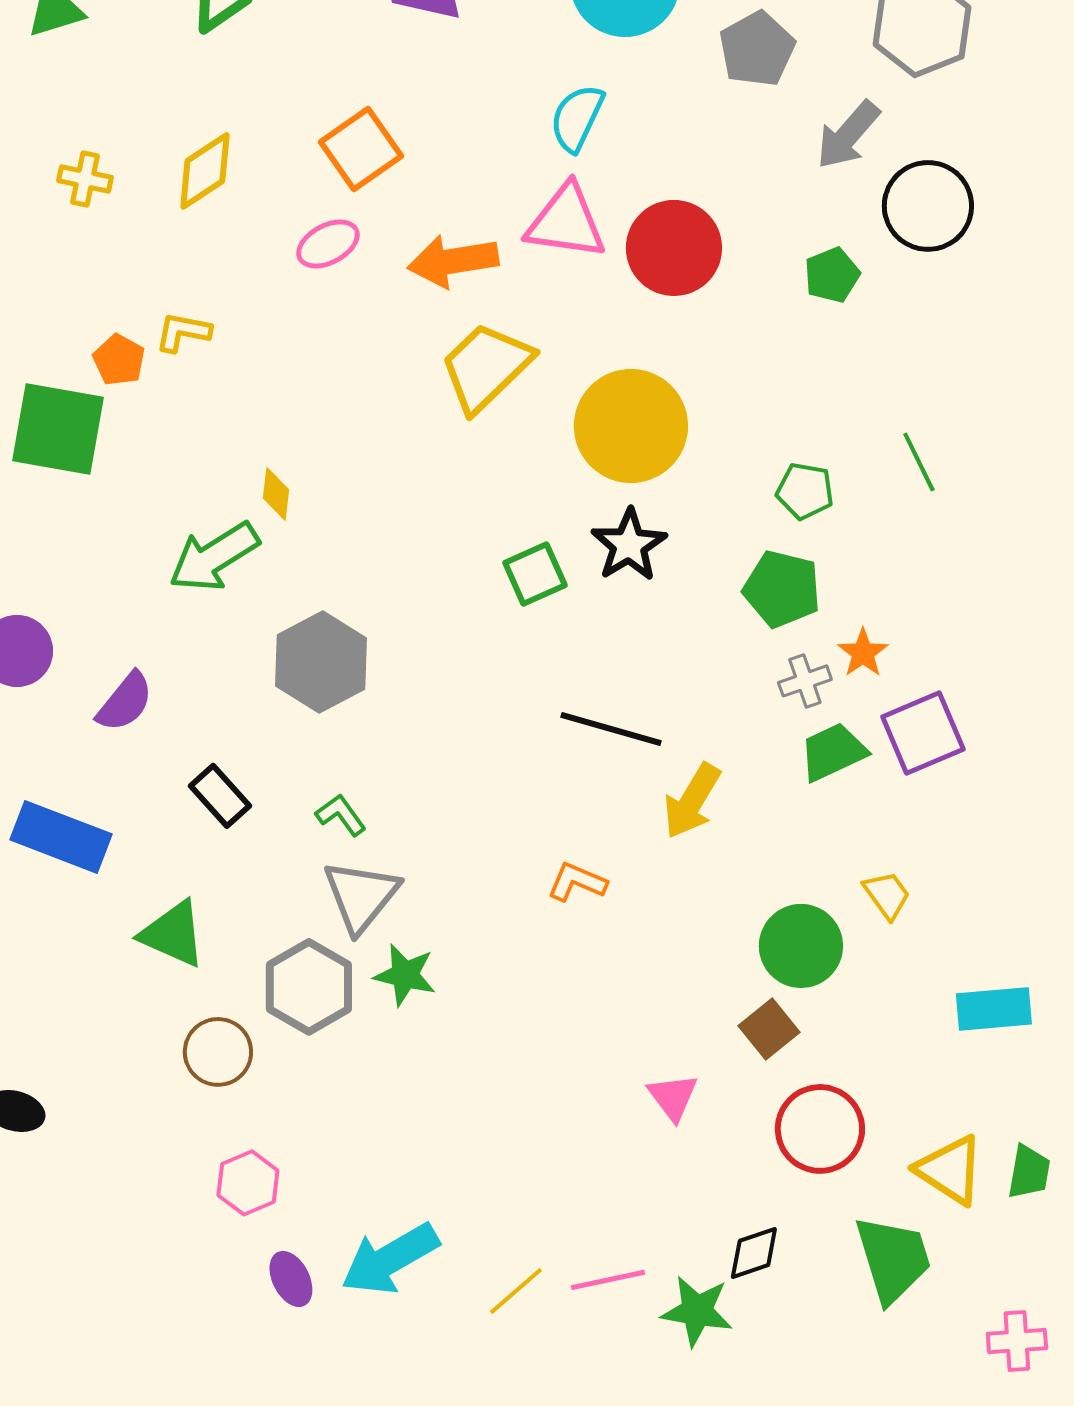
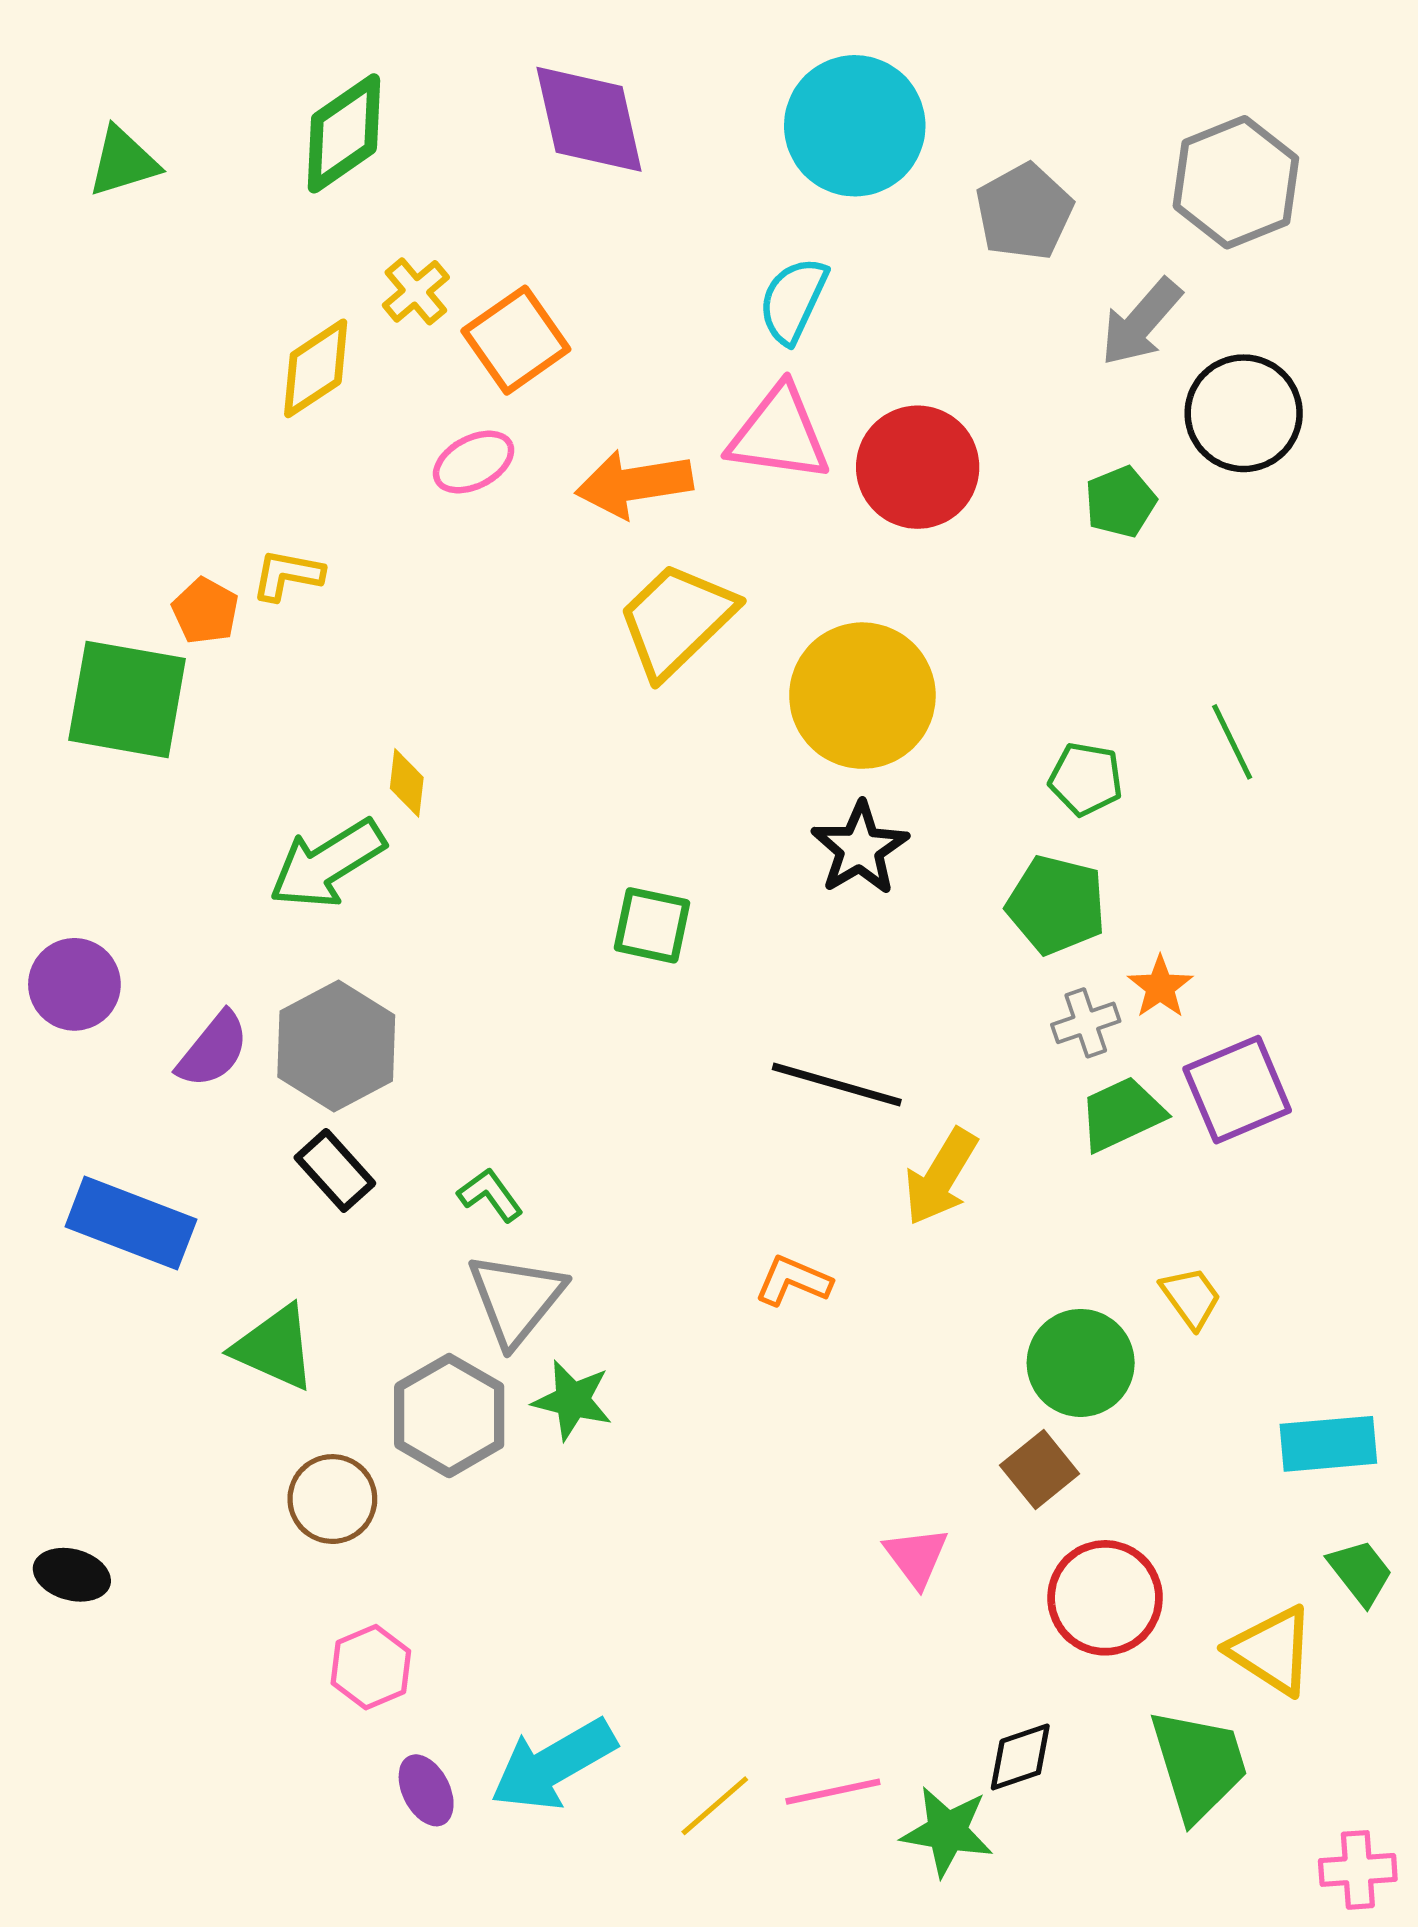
yellow cross: (85, 179) -> (416, 291), moved, turned 38
green square: (535, 574) -> (652, 925), moved, turned 36
gray hexagon: (321, 662) -> (336, 1046), moved
green trapezoid: (1029, 1172) -> (1360, 1572), moved, turned -48

